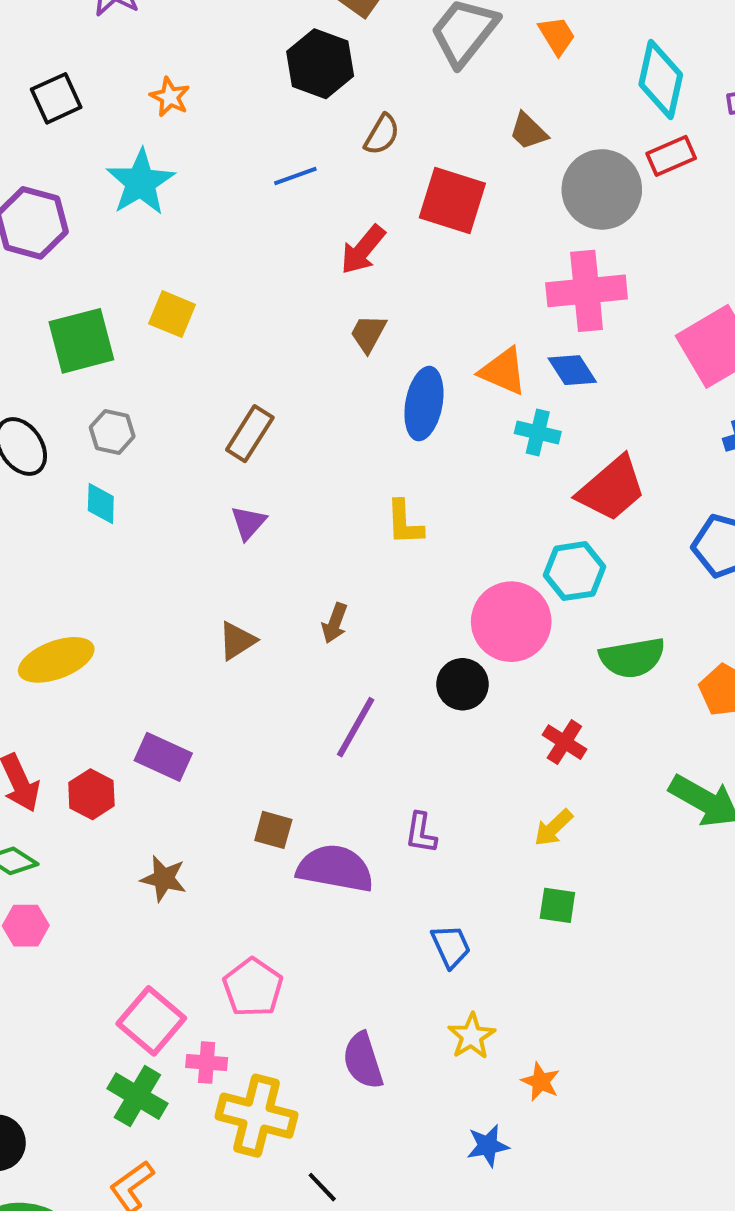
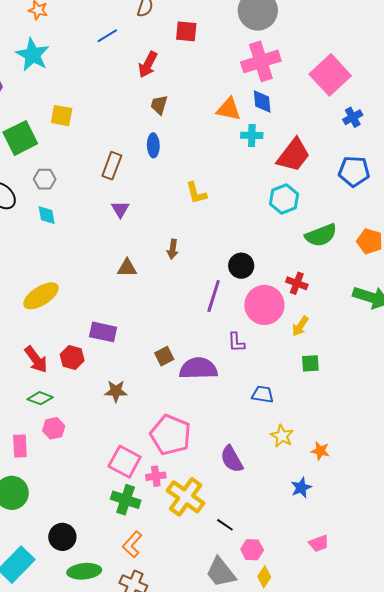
red square: (452, 200) -> (186, 31), size x0.7
blue diamond: (572, 370) -> (262, 101), turned 40
blue ellipse: (424, 404) -> (153, 145), moved, size x0.7
pink circle: (511, 622) -> (264, 305), moved
brown triangle: (237, 641) -> (127, 268), turned 45
purple line: (356, 727) -> (214, 296), moved
brown square: (273, 830) -> (164, 356), turned -30
blue trapezoid: (451, 946) -> (263, 394), turned -45
pink pentagon: (253, 987) -> (171, 435), size x1.4
yellow cross: (256, 1116) -> (186, 497), turned 33

